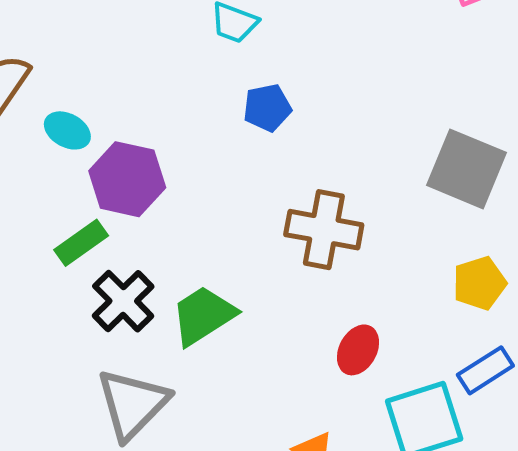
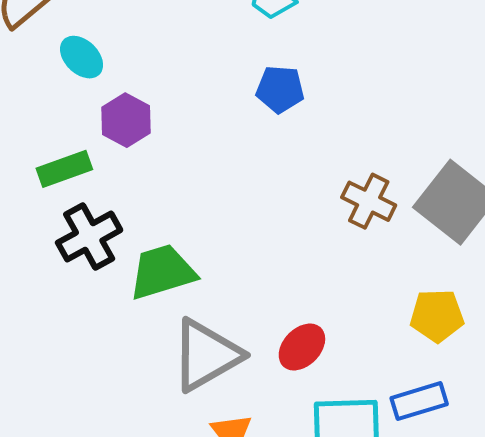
purple hexagon: (127, 179) -> (126, 120), size x0.7
brown cross: (324, 230) -> (369, 201), moved, size x0.7
gray triangle: (132, 404) -> (206, 355), moved

